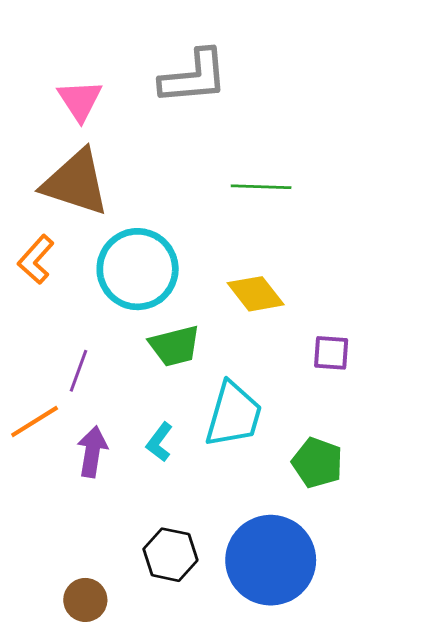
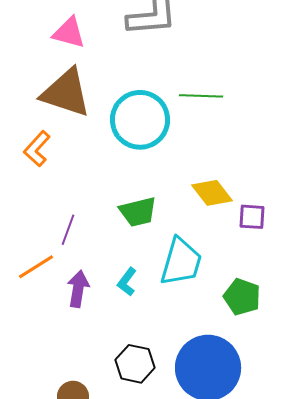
pink triangle: (80, 100) -> (69, 33), turned -42
cyan circle: (138, 269) -> (140, 120), moved
yellow diamond: (256, 294) -> (212, 193), moved

